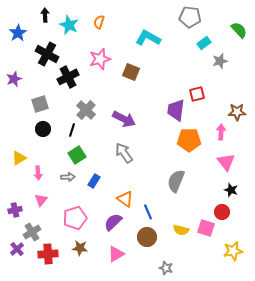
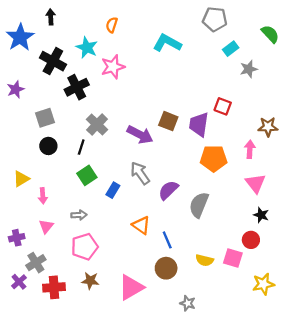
cyan star: (69, 25) -> (87, 48), moved
blue star: (18, 33) -> (20, 37), size x1.4
brown square: (131, 72) -> (168, 121), moved
red square: (197, 94) -> (223, 106), turned 35
gray arrow: (68, 177) -> (79, 215), moved
blue rectangle: (94, 181) -> (113, 190), moved
purple semicircle: (113, 222) -> (168, 190), moved
pink triangle: (116, 254) -> (131, 287), size x1.4

